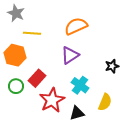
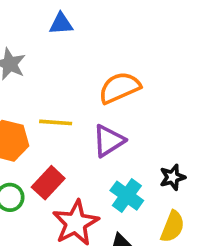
yellow line: (32, 33) -> (56, 122), moved
black star: (112, 66) -> (173, 177), moved

